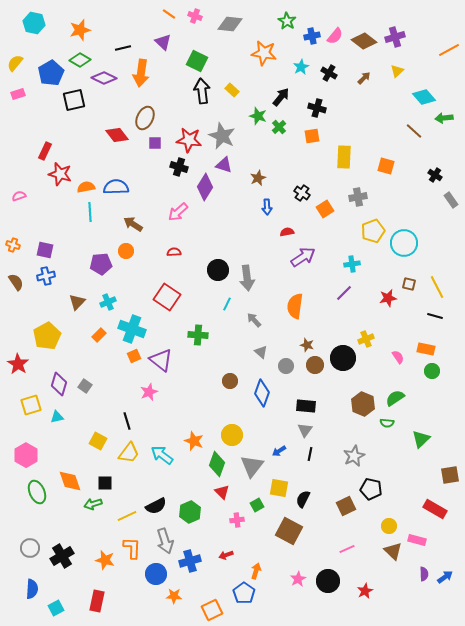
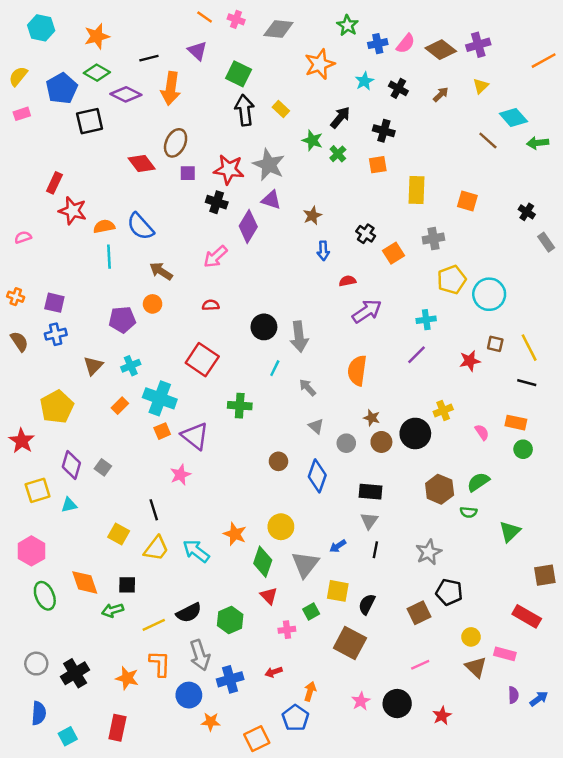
orange star: (264, 53) -> (320, 64), turned -30
brown line: (414, 131) -> (488, 140), moved
blue semicircle: (116, 187) -> (140, 226), turned -130

